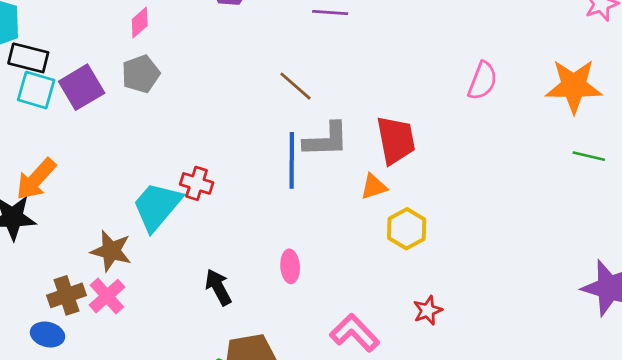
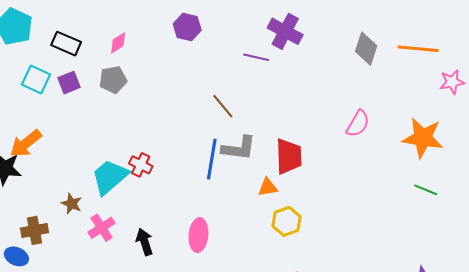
black rectangle: (28, 58) -> (66, 44), moved
purple square: (82, 87) -> (69, 83), size x0.7
brown star: (111, 251) -> (72, 204), size x0.7
pink ellipse: (290, 266) -> (198, 235), size x1.4
pink cross: (107, 296) -> (102, 228), moved

